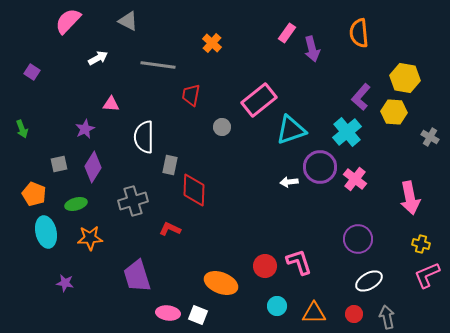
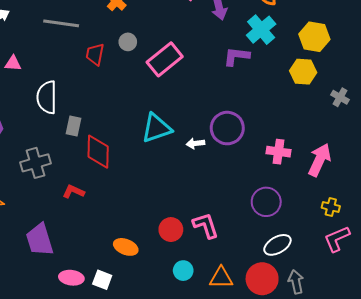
purple L-shape: (361, 97) -> (236, 56), moved, turned 56
gray circle: (222, 127) -> (128, 42), moved
cyan triangle: (291, 130) -> (157, 128), moved
cyan cross: (347, 132) -> (261, 30), moved
pink cross: (355, 179) -> (278, 152), moved, turned -30
pink arrow: (410, 198) -> (320, 160), turned -144
orange ellipse: (221, 283) -> (126, 247), size x0.7
red circle: (354, 314) -> (262, 279), size x1.8

